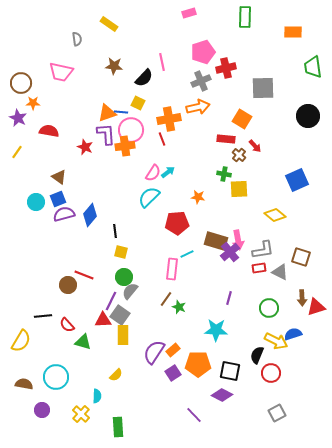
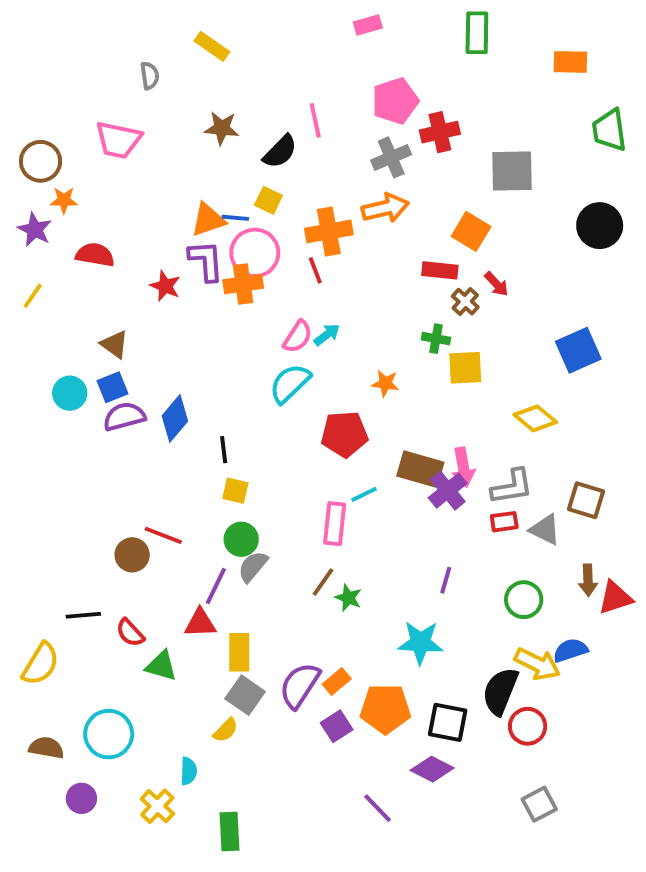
gray square: (120, 315) -> (245, 695), moved
black semicircle: (257, 355) -> (500, 691), size x1.4

